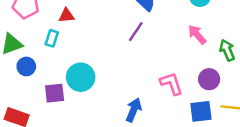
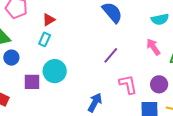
red triangle: (66, 16) -> (49, 20), turned -32
purple line: (136, 32) -> (111, 55), moved
cyan rectangle: (52, 38) -> (45, 39), moved

